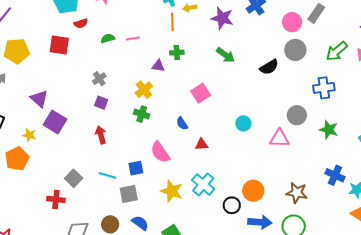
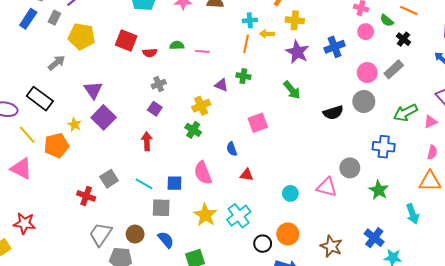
red semicircle: (81, 23) -> (150, 53), moved
cyan circle: (243, 123) -> (290, 193), moved

